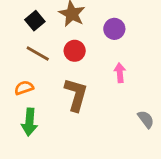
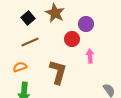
red circle: (75, 51) -> (72, 39), moved
brown line: (38, 54) -> (30, 42), turned -54

